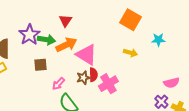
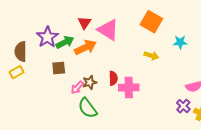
green arrow: (46, 40) -> (65, 42), turned -36
pink triangle: (86, 55) -> (108, 30), moved
brown star: (83, 78) -> (90, 82), moved
pink cross: (108, 84) -> (129, 88), turned 30

